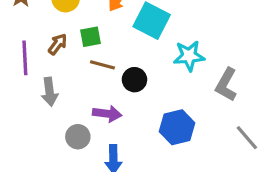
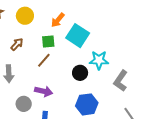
green square: (91, 37) -> (48, 41), moved
brown line: (102, 65) -> (44, 60), turned -70
black circle: (134, 80) -> (80, 73), moved

